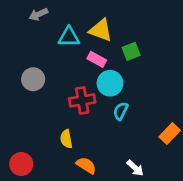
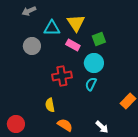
yellow triangle: (101, 30) -> (76, 23), turned 36
gray circle: (33, 79) -> (32, 46), moved
cyan circle: (110, 83) -> (94, 63), moved

